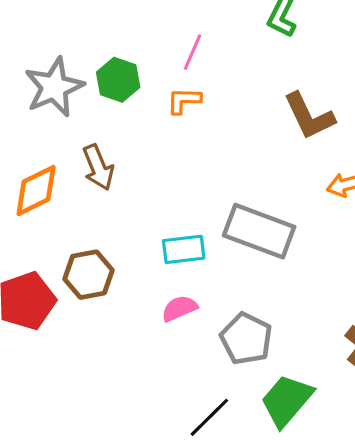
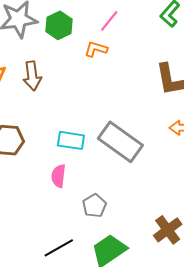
pink semicircle: (179, 308) -> (58, 176), turned -75
gray pentagon: (246, 339) -> (94, 206), size x0.7

